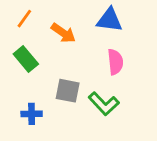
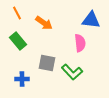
orange line: (24, 19) -> (17, 13), turned -64
blue triangle: (110, 20) -> (91, 20), moved

